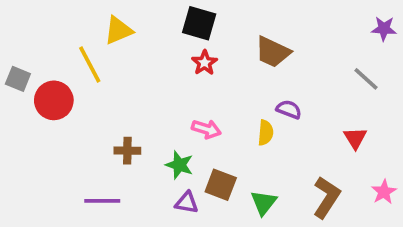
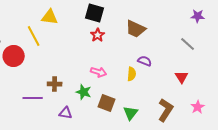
yellow triangle: (118, 30) -> (50, 17), turned 30
purple line: (102, 201) -> (33, 98), moved
purple triangle: (187, 203) -> (66, 113), moved

